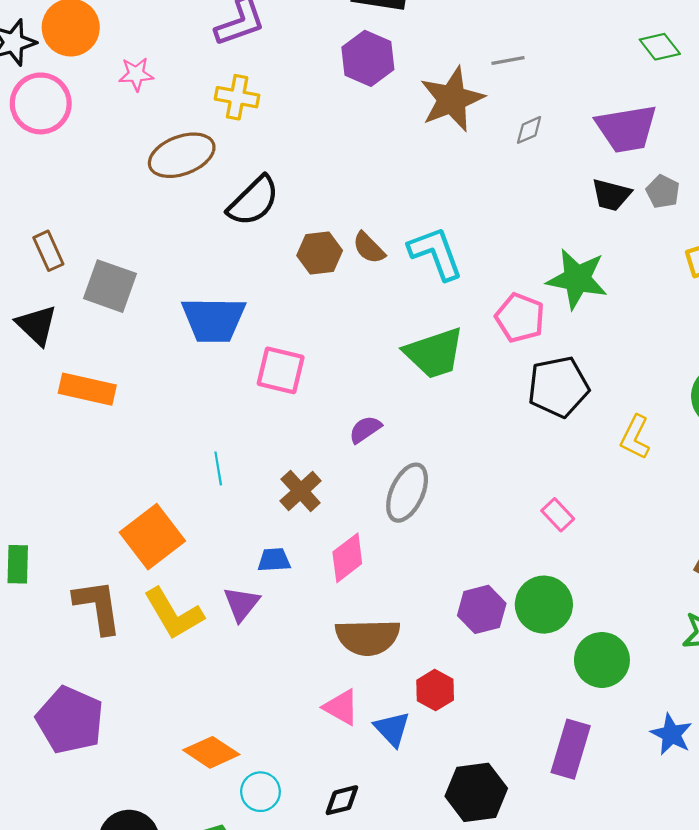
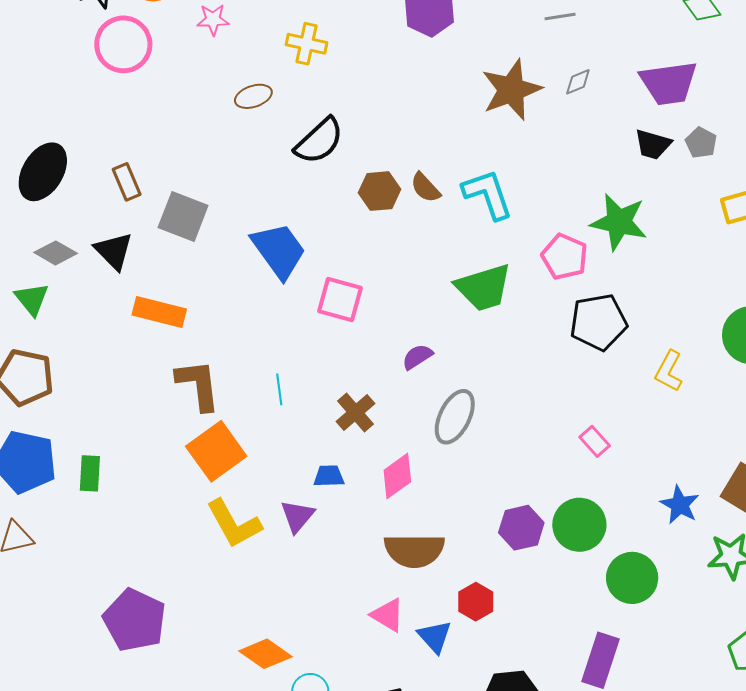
brown star: (452, 99) -> (511, 90), moved
brown ellipse: (182, 155) -> (253, 96), size x0.6
blue trapezoid: (214, 320) -> (279, 250), turned -128
brown L-shape: (98, 607) -> (198, 385), moved
blue star: (671, 734) -> (680, 505), moved

